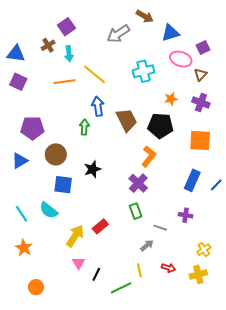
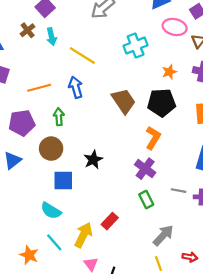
orange line: (64, 82) -> (39, 88), moved
blue arrow: (98, 106) -> (76, 87), moved
green arrow: (84, 127) -> (59, 117), moved
cyan line: (22, 214) -> (54, 242), moved
gray line: (160, 228) -> (178, 191), moved
gray arrow: (147, 245) -> (163, 235), size x1.5

